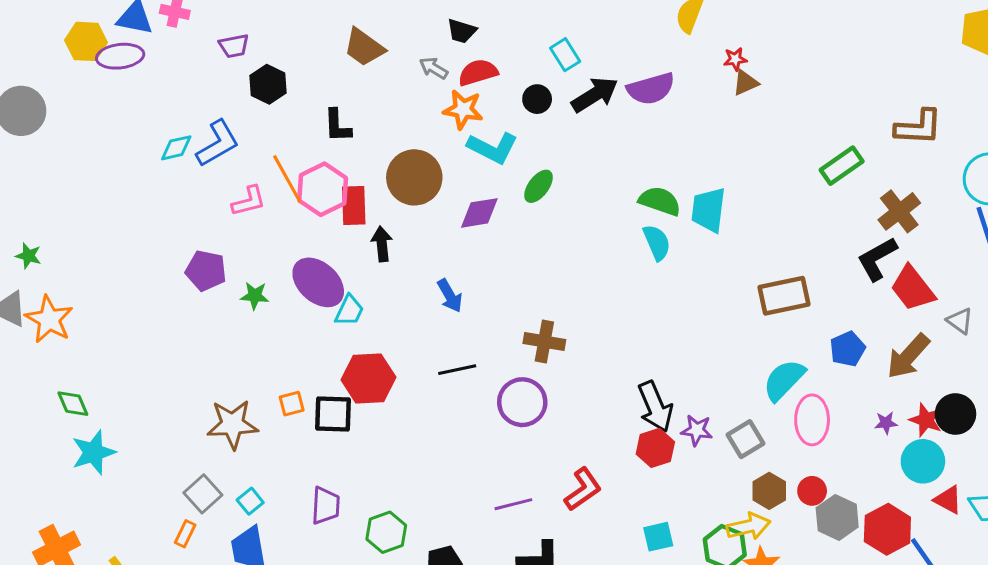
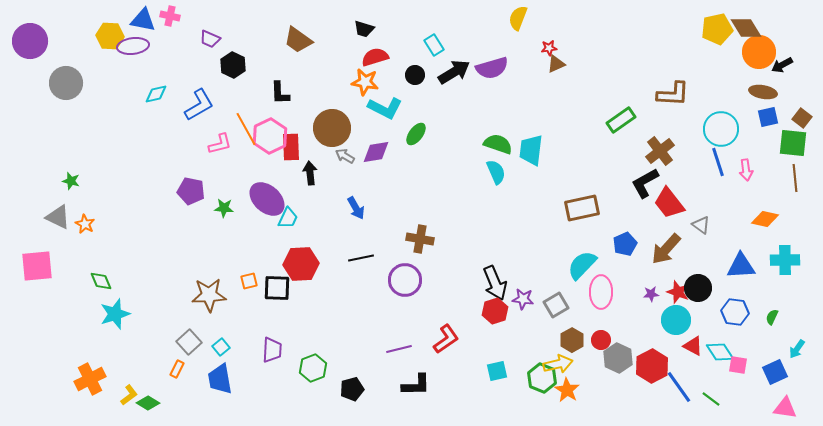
purple trapezoid: (234, 46) -> (210, 39), turned 35
gray arrow: (434, 68) -> (345, 156), moved
cyan diamond: (176, 148) -> (156, 94), moved
orange star: (49, 319) -> (85, 224), size x0.6

